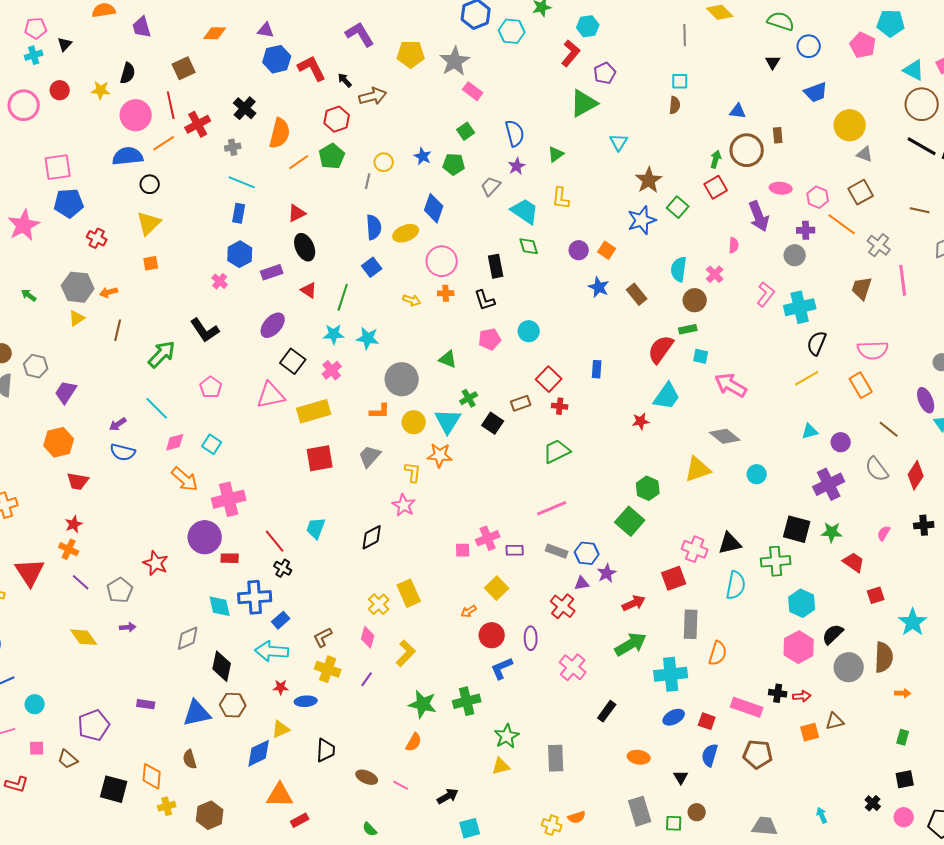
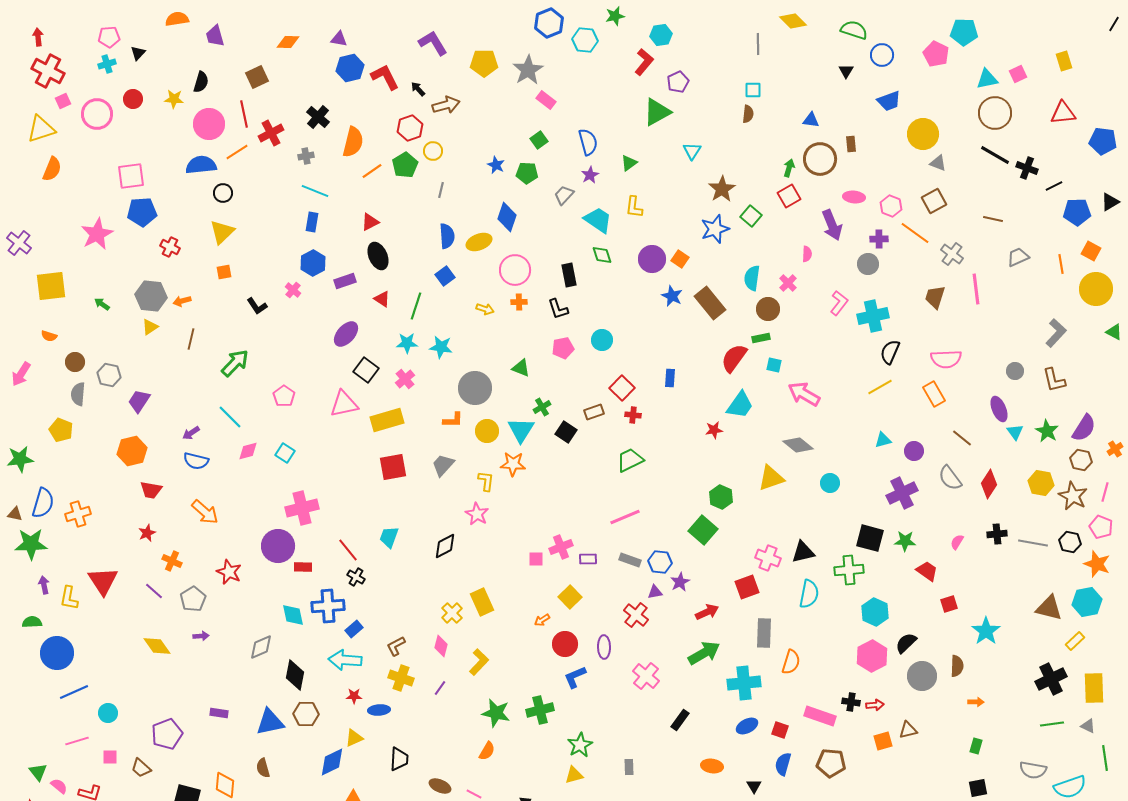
cyan triangle: (914, 70) -> (987, 79), turned -40
yellow circle: (384, 162) -> (433, 151), moved
purple circle: (579, 250) -> (652, 259), size x1.4
brown rectangle: (637, 294) -> (710, 303), size x1.5
black L-shape: (205, 330) -> (257, 306), moved, size x0.7
orange arrow: (185, 479) -> (205, 512), moved
orange cross: (69, 549) -> (172, 561), moved
brown semicircle: (884, 657) -> (957, 666), size x0.7
gray rectangle: (556, 758) -> (629, 767), size x0.6

